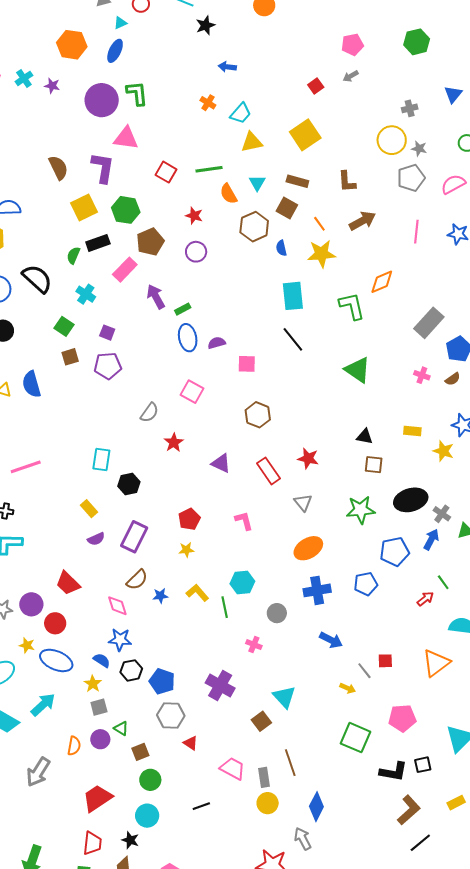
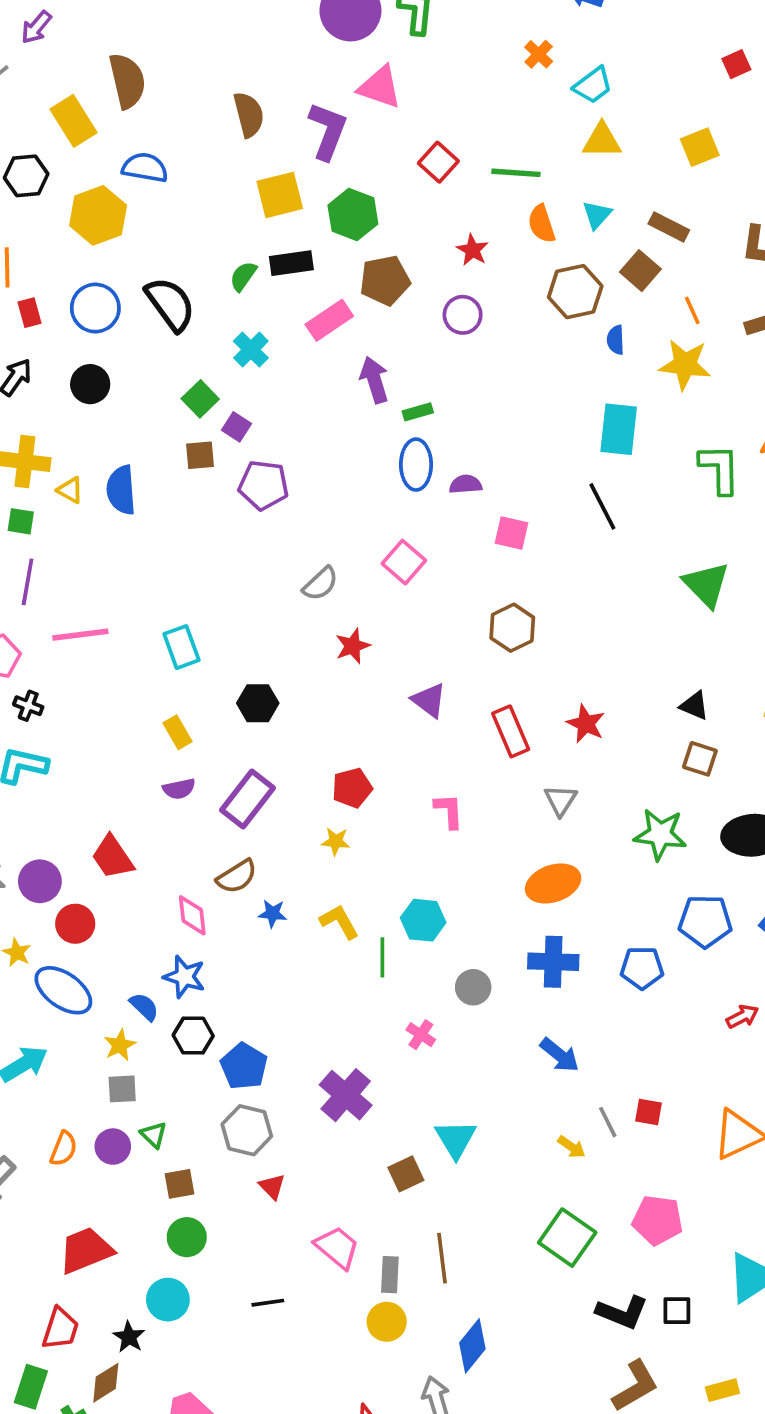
yellow square: (305, 135) -> (700, 147), size x0.7
purple square: (107, 333) -> (237, 427), moved
cyan rectangle: (101, 459) -> (181, 647), moved, turned -40

